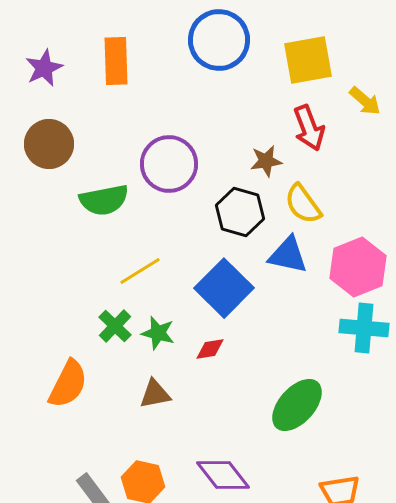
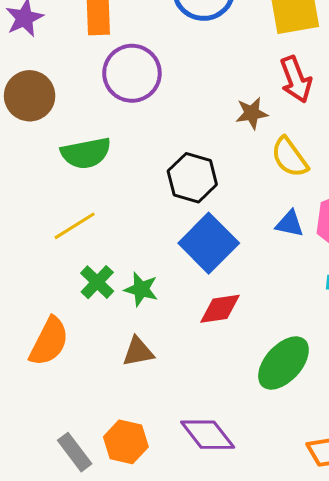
purple circle: (169, 164) -> (132, 73), moved
black hexagon: (240, 212) -> (192, 178), moved
blue triangle: (288, 255) -> (290, 224), moved, size x0.7
yellow line: (140, 271) -> (75, 226), moved
red diamond: (210, 349) -> (220, 309), moved, size x1.4

